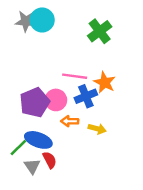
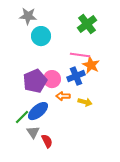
cyan circle: (42, 20) -> (41, 36), moved
pink line: (75, 76) -> (80, 55), moved
blue ellipse: (38, 140) -> (38, 111), turned -60
red semicircle: (50, 160) -> (47, 141), moved

